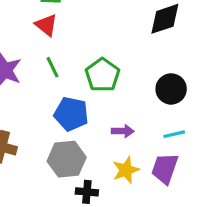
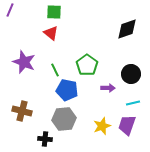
green line: (53, 67) -> (55, 70), moved
purple arrow: (123, 131) -> (108, 88), moved
black cross: (87, 192) -> (45, 139), moved

